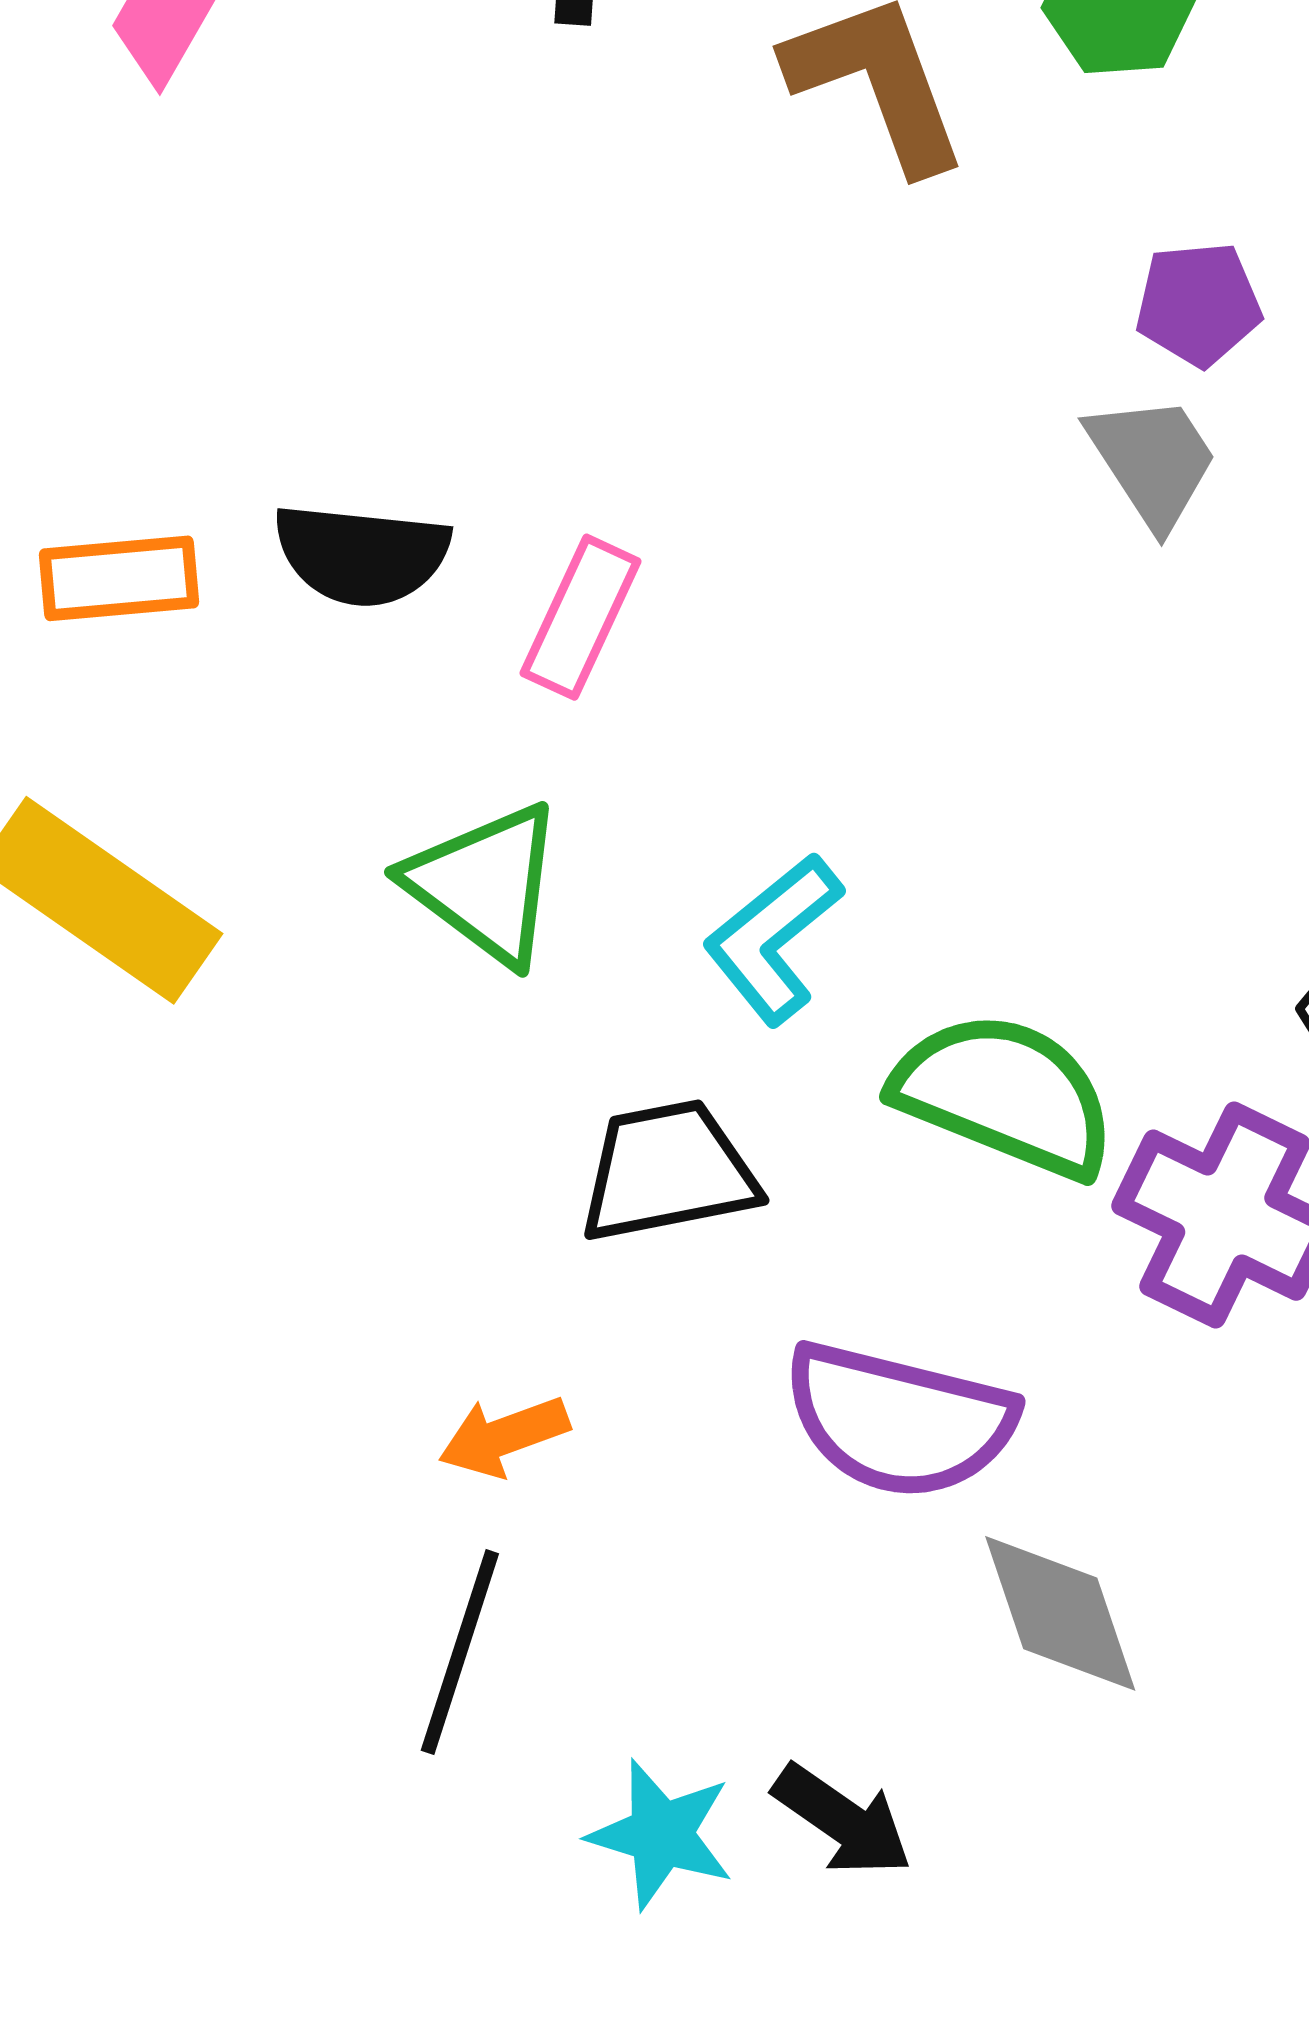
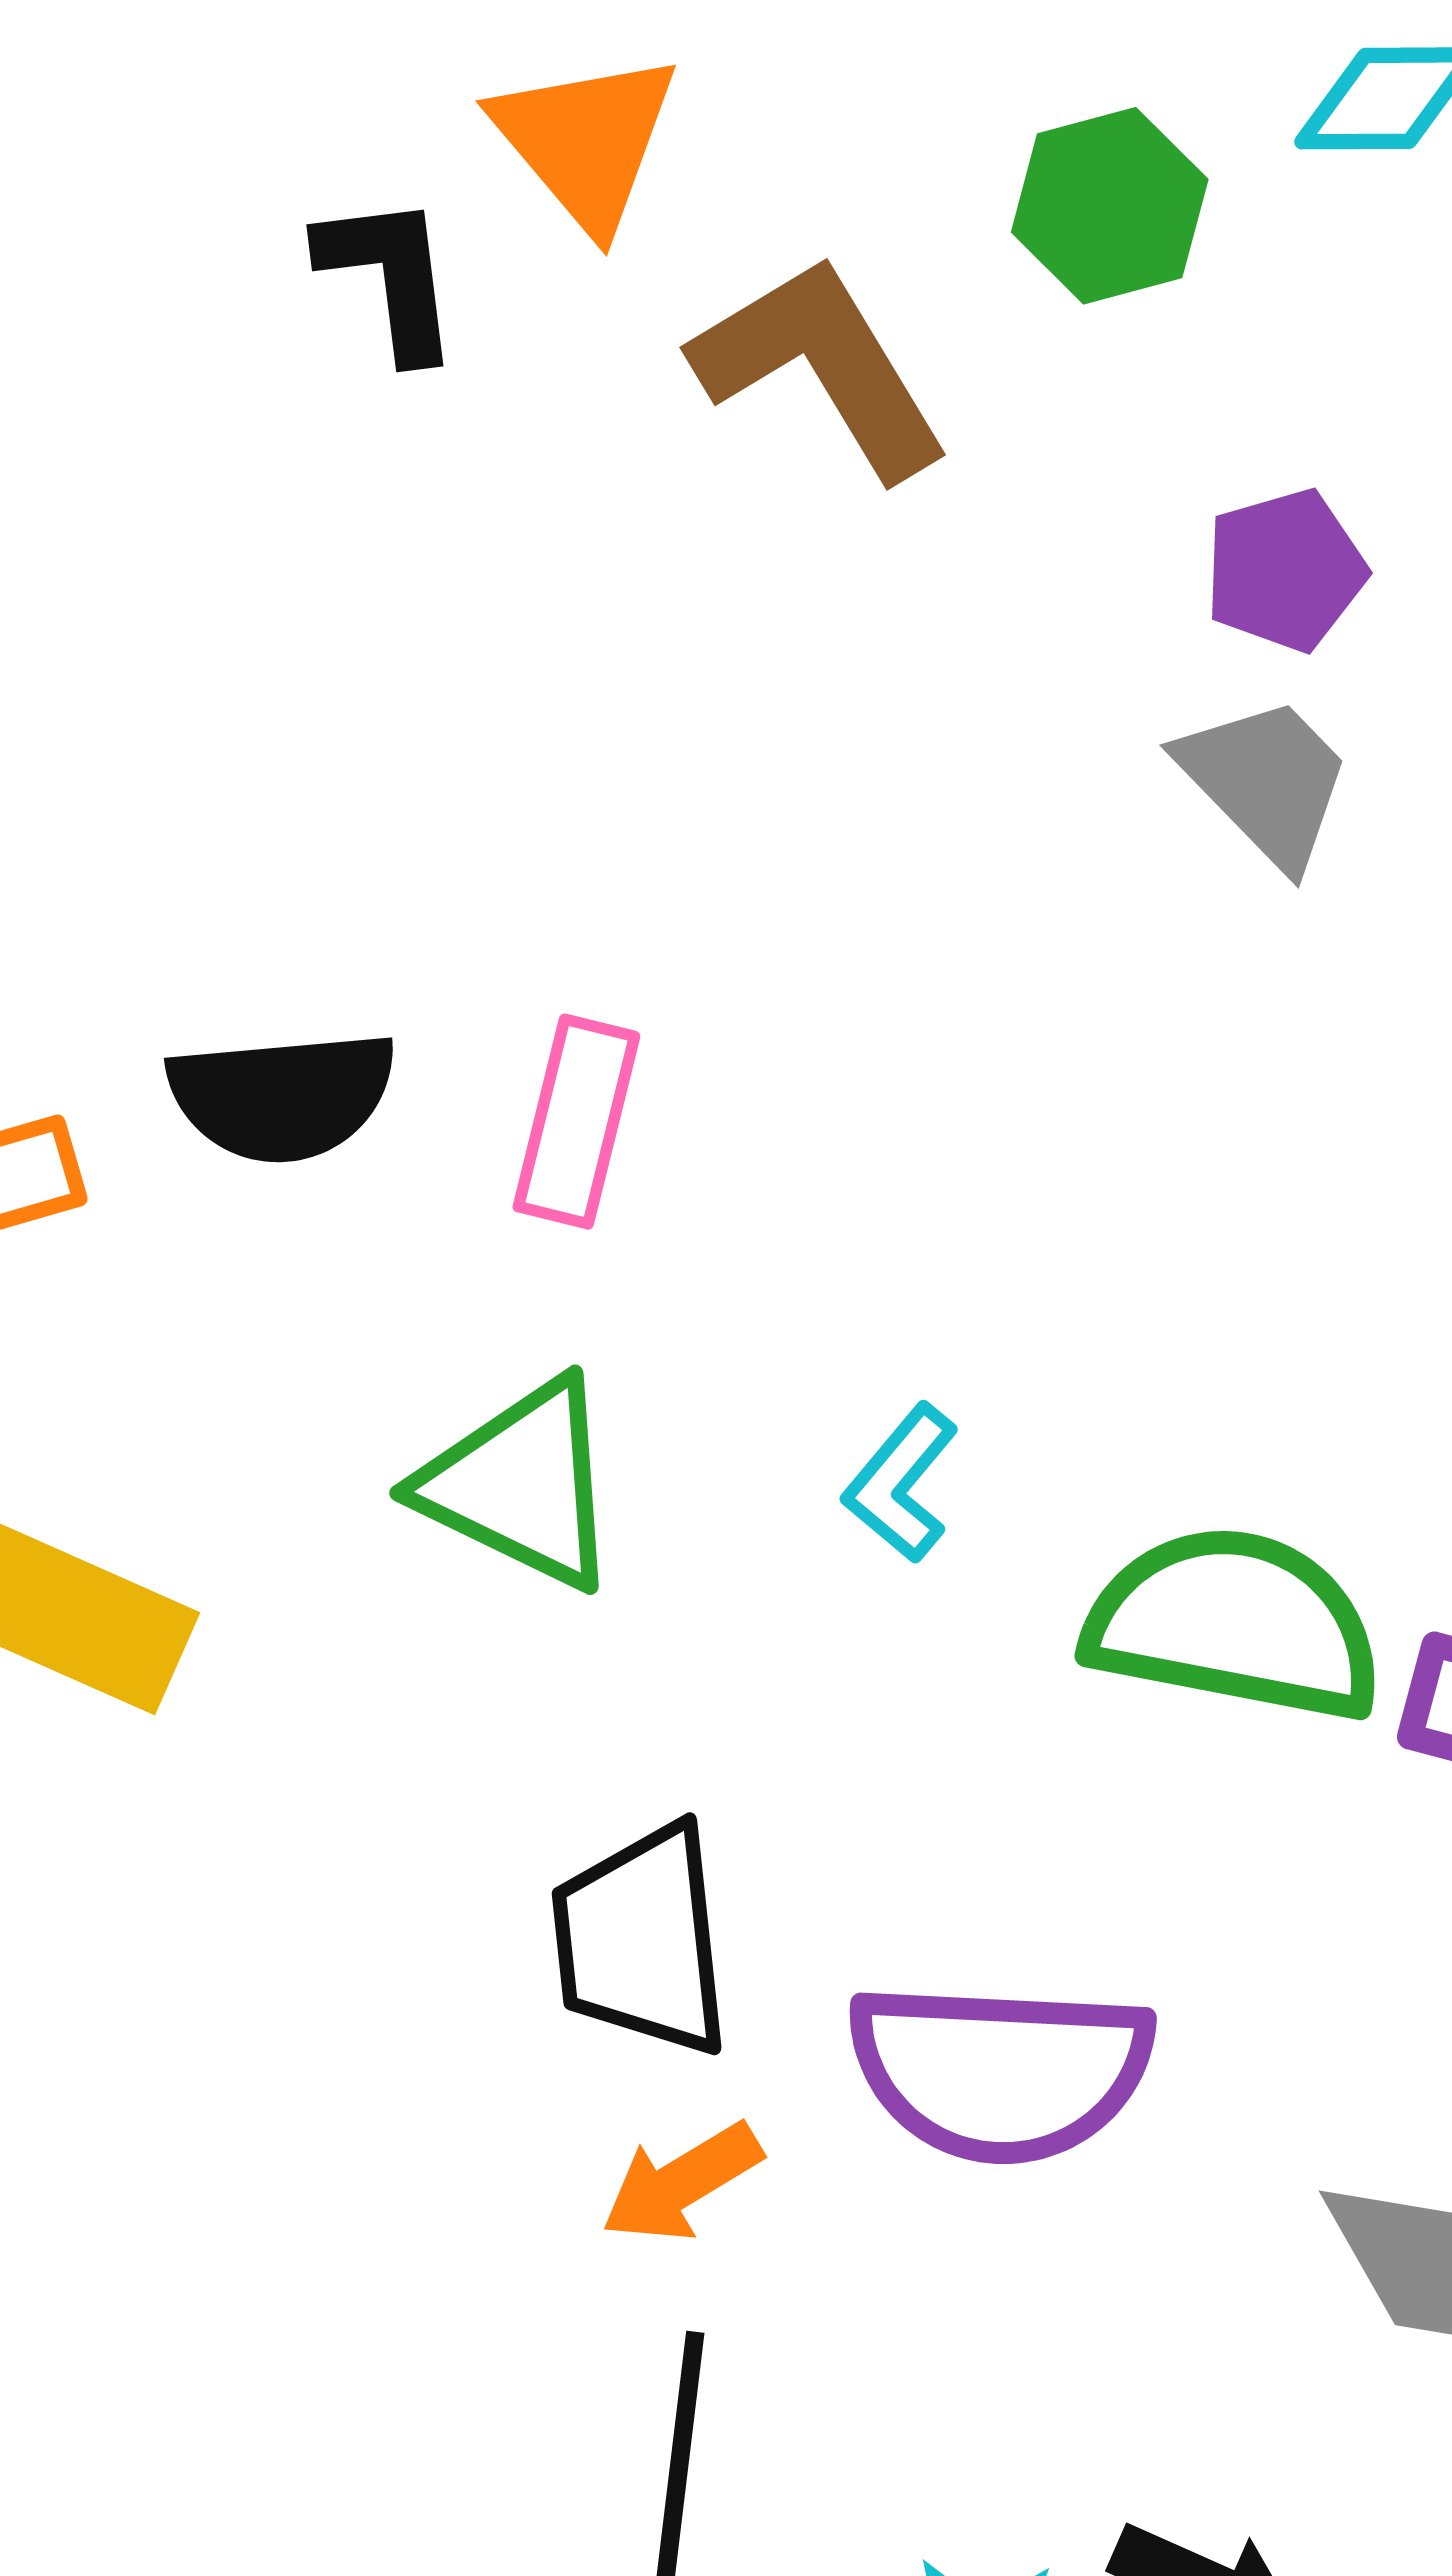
cyan L-shape: (773, 939) -> (901, 1483), size x0.7
black trapezoid: (668, 1171) -> (641, 1940), moved, turned -74
purple semicircle: (899, 1420) -> (1000, 2071), moved

